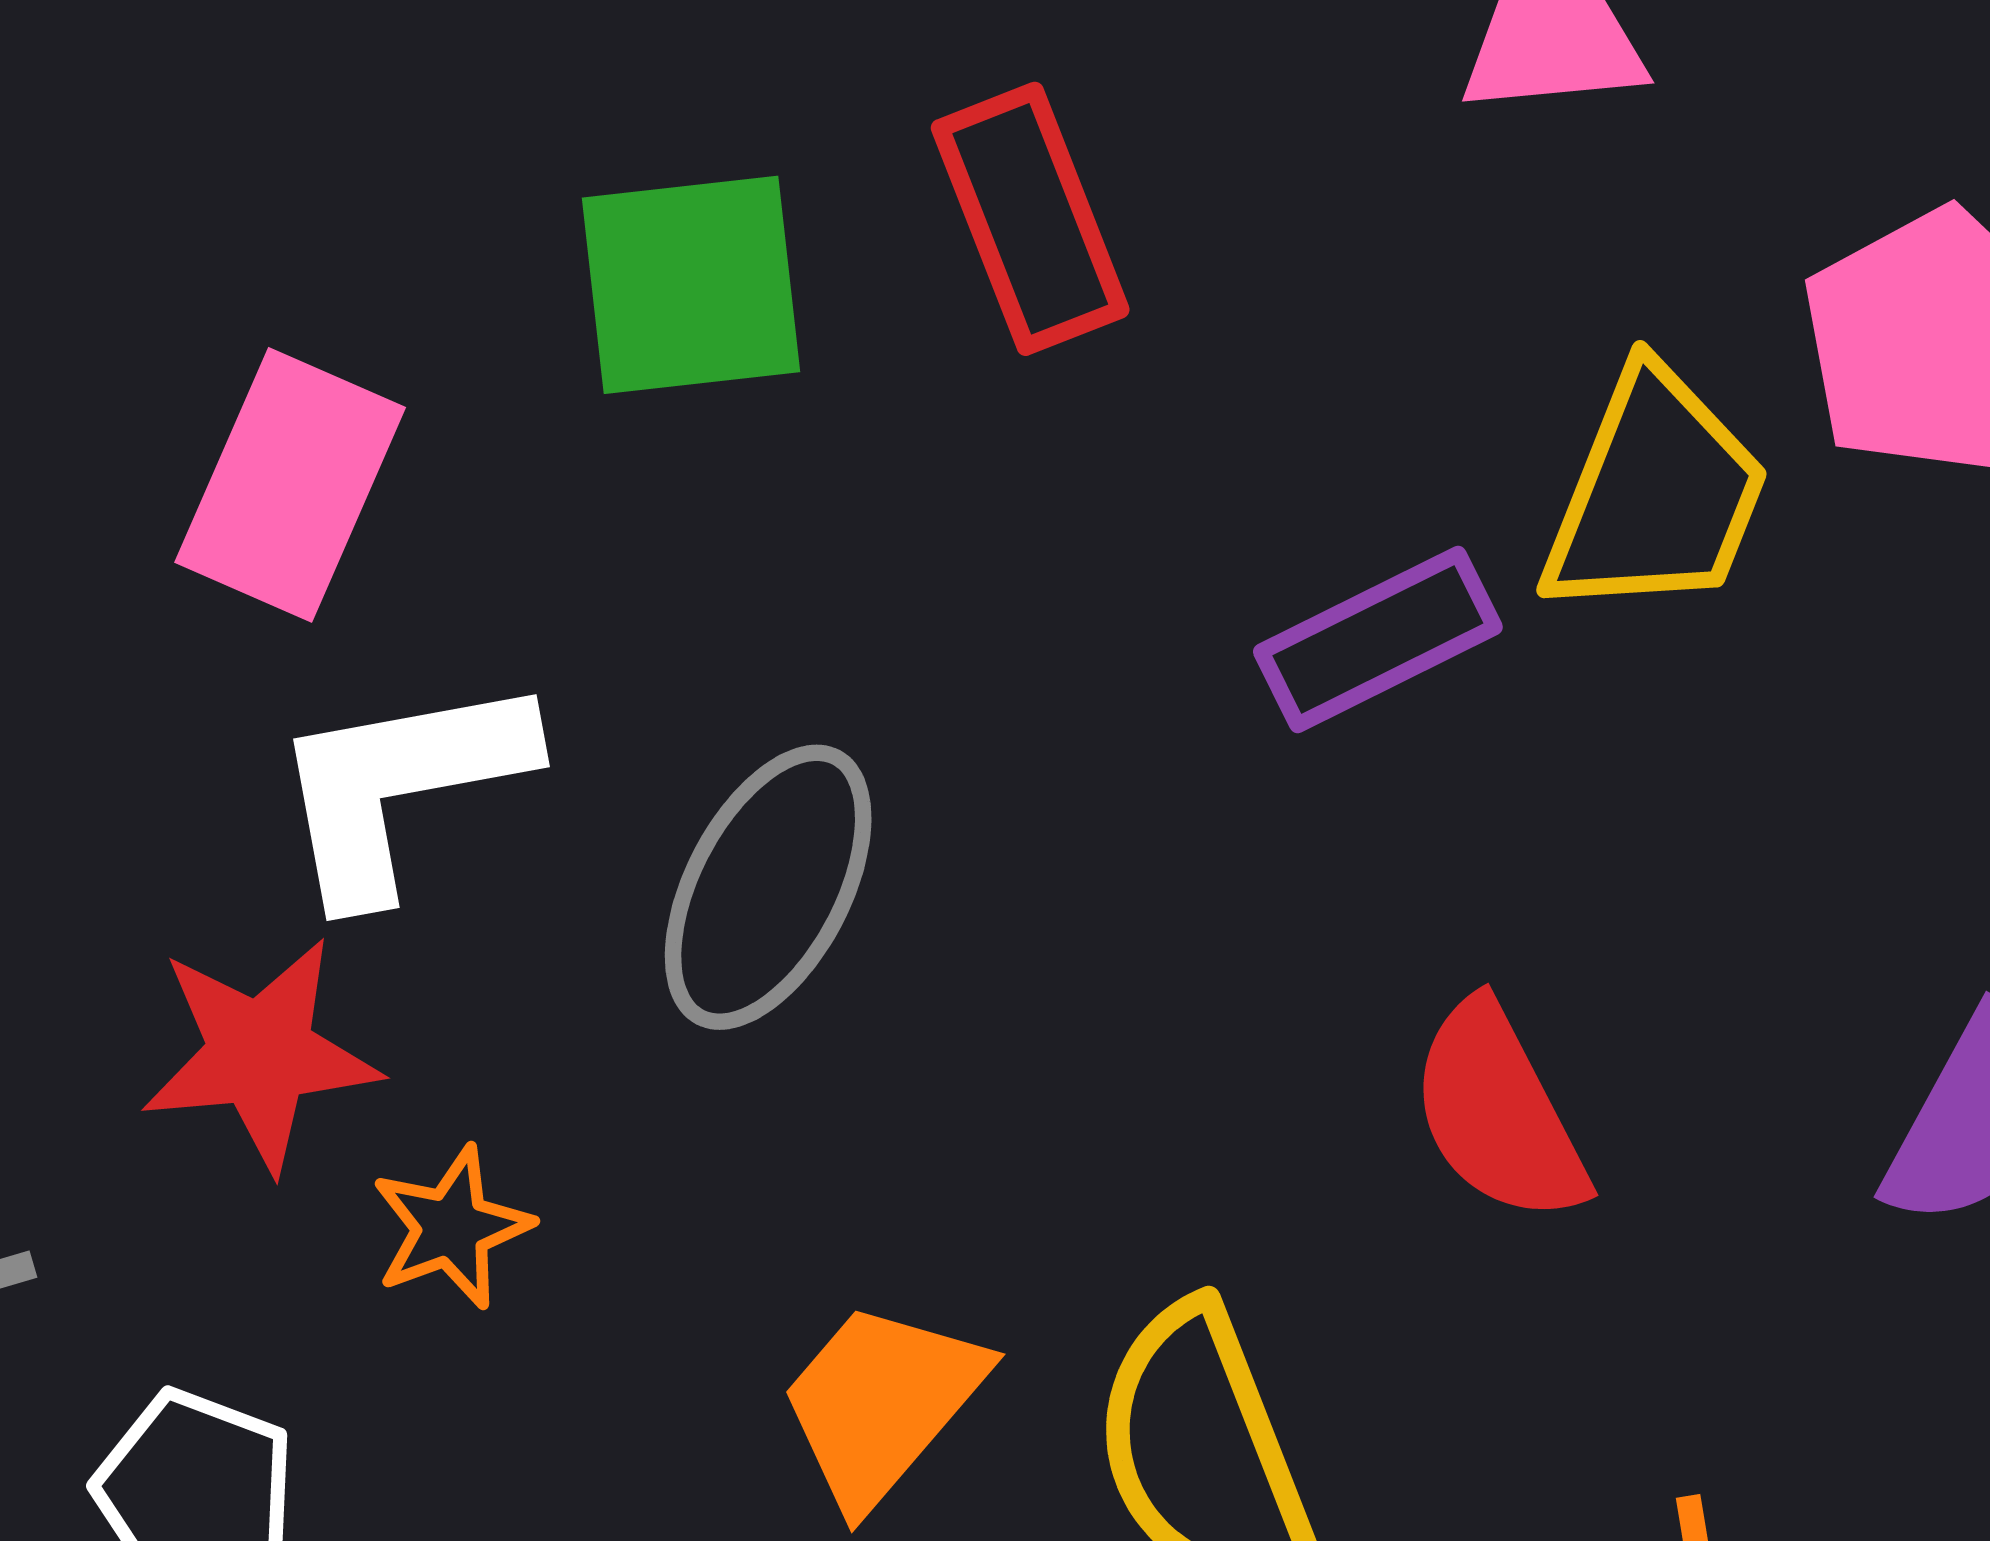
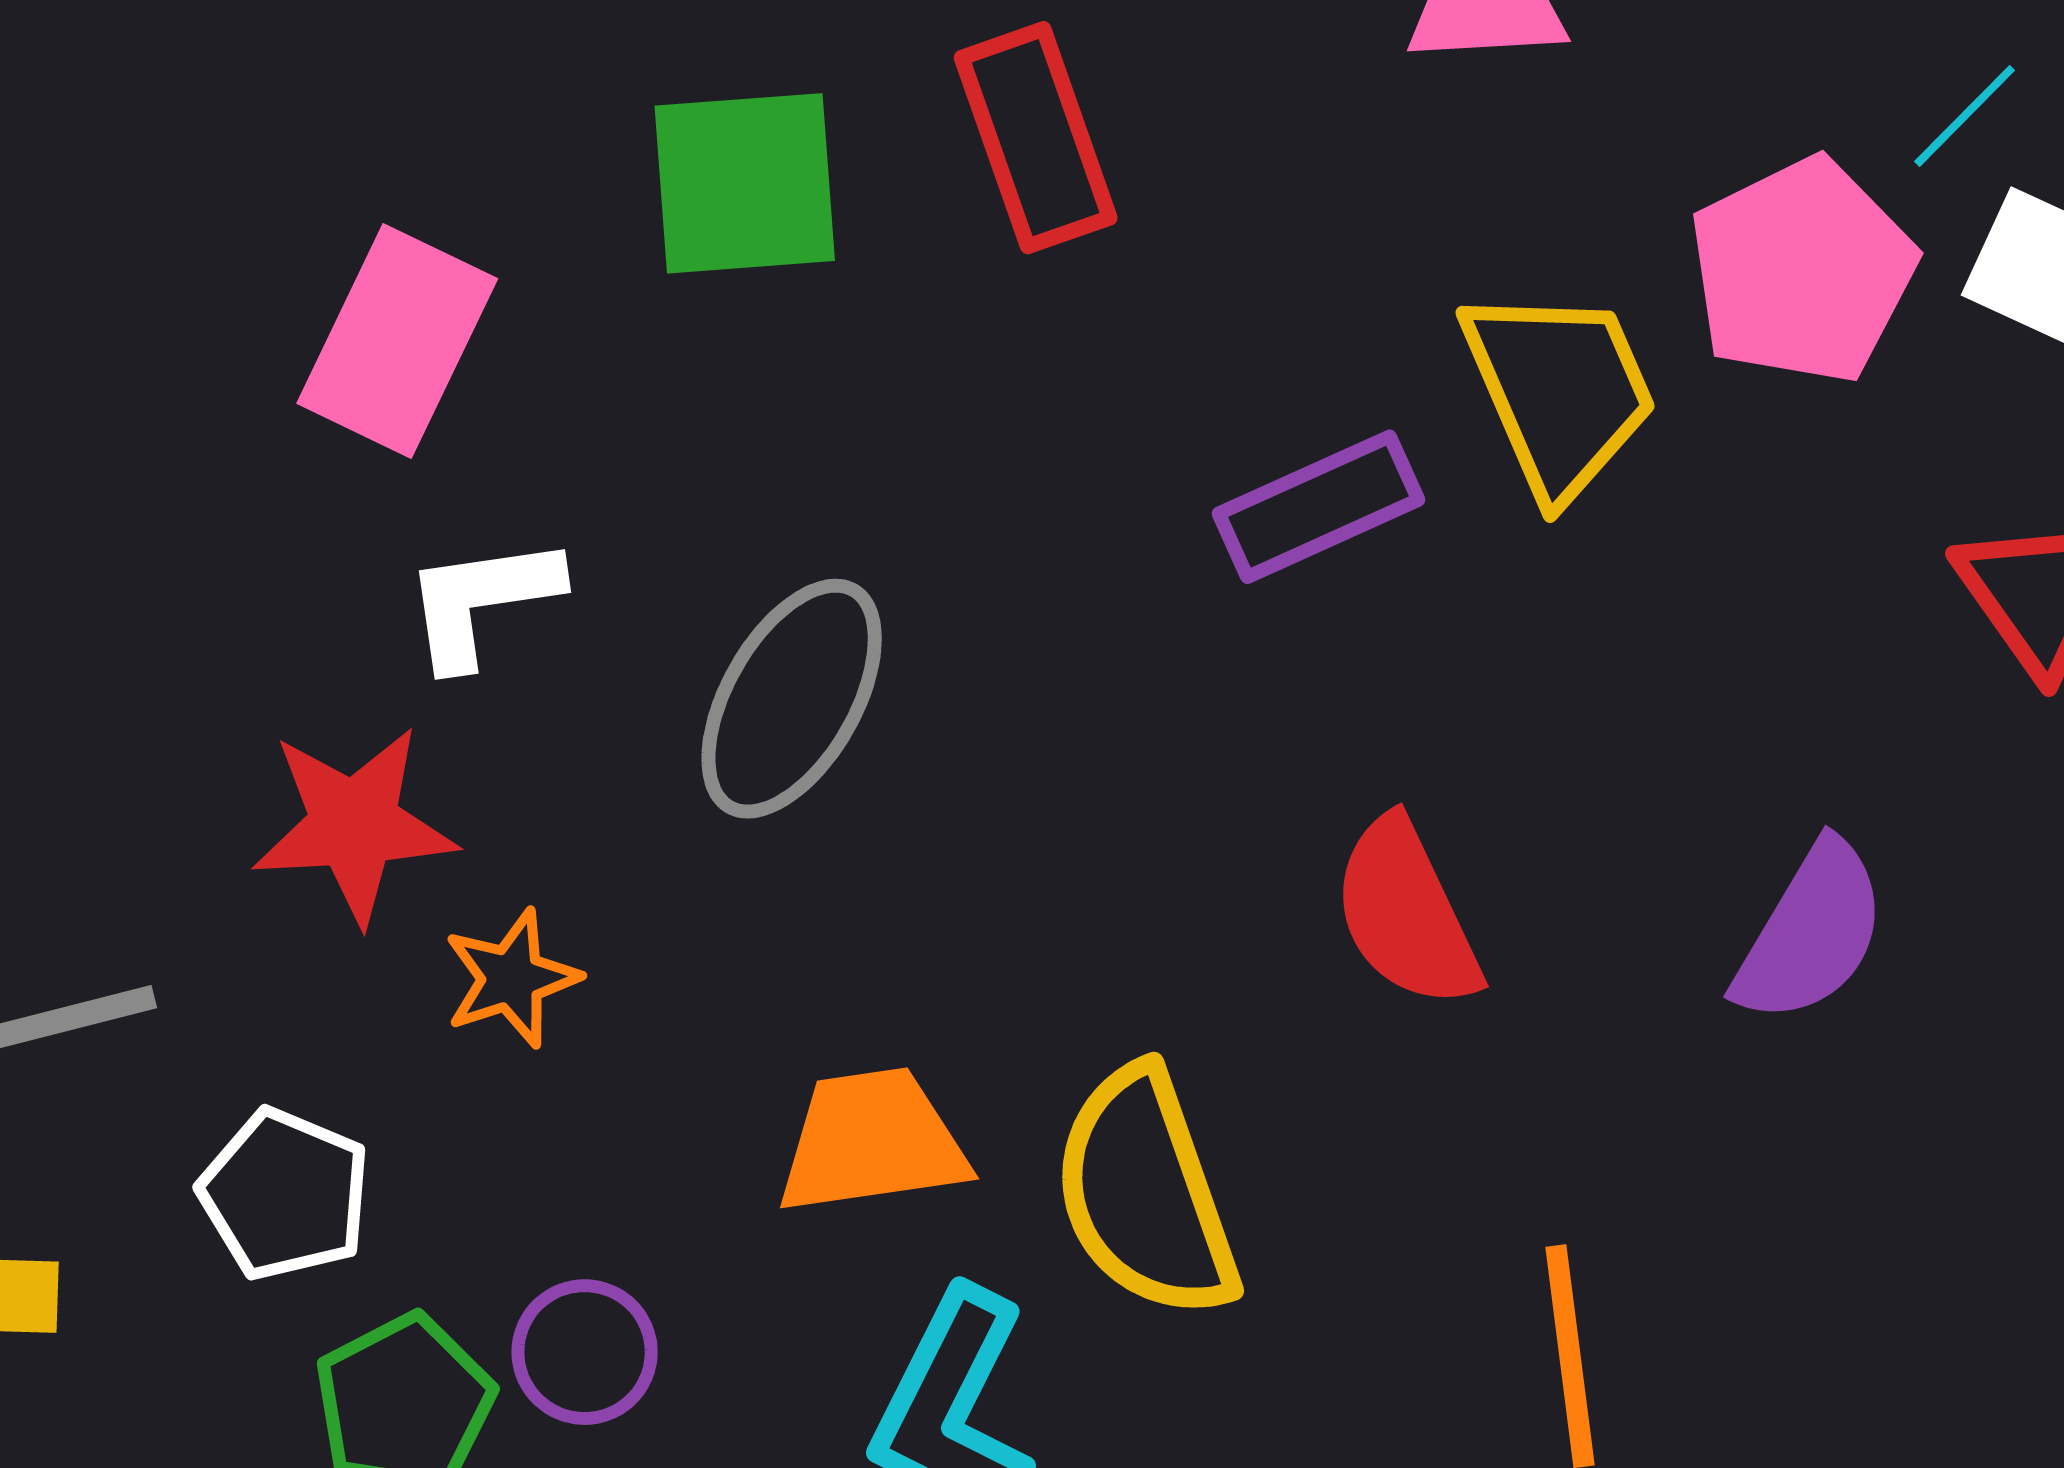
yellow trapezoid: (1655, 494) -> (1559, 392), turned -47
white L-shape: (400, 786) -> (482, 601), size x0.7
orange trapezoid: (882, 1403) -> (872, 1142), turned 39

